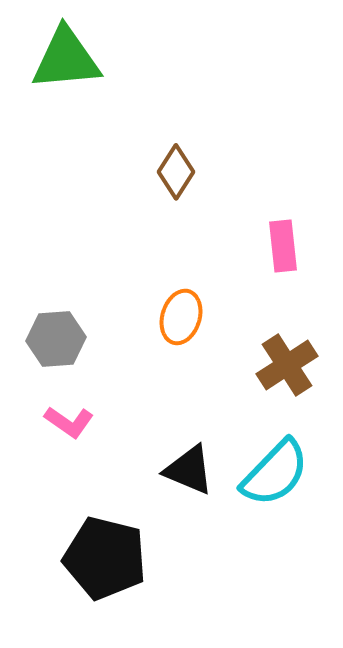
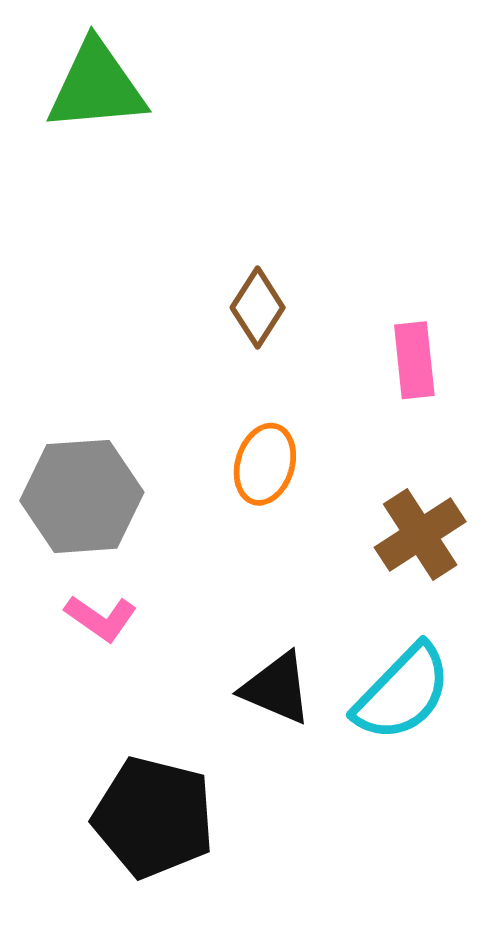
brown diamond: (176, 172) -> (258, 308), moved
gray hexagon: (56, 339) -> (82, 496), size x1.4

